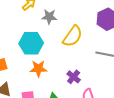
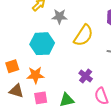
orange star: (38, 69) -> (35, 75), moved

